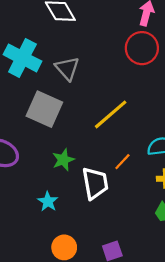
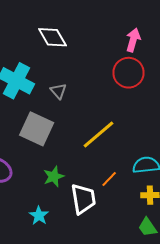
gray triangle: (67, 68) -> (58, 91), size x0.7

